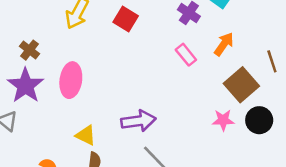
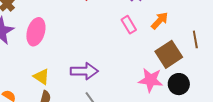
pink star: (223, 120) -> (151, 80), size x1.4

